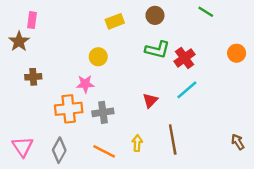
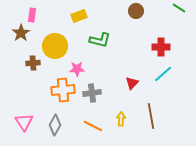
yellow rectangle: (115, 21) -> (79, 16), moved
green L-shape: (157, 50) -> (100, 40), moved
yellow circle: (98, 57) -> (55, 46), moved, size x1.6
red cross: (185, 58) -> (161, 47), turned 36

